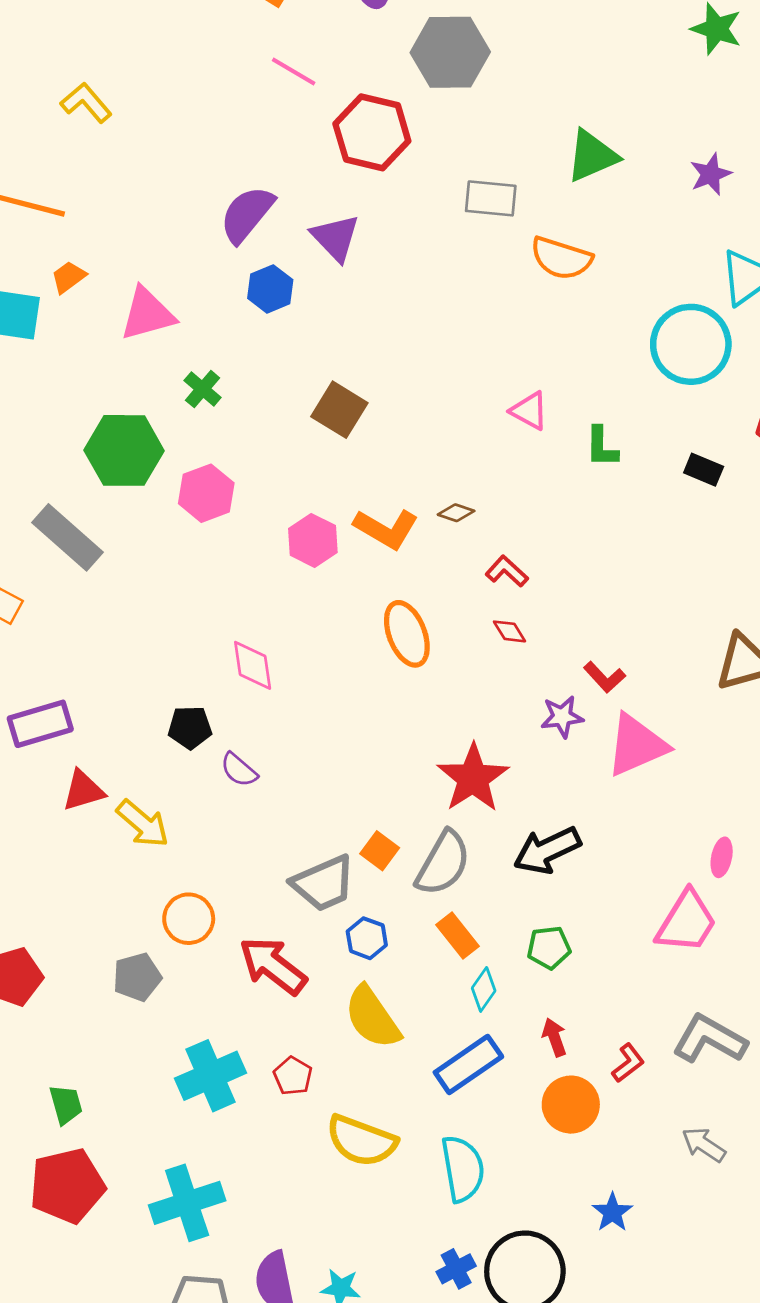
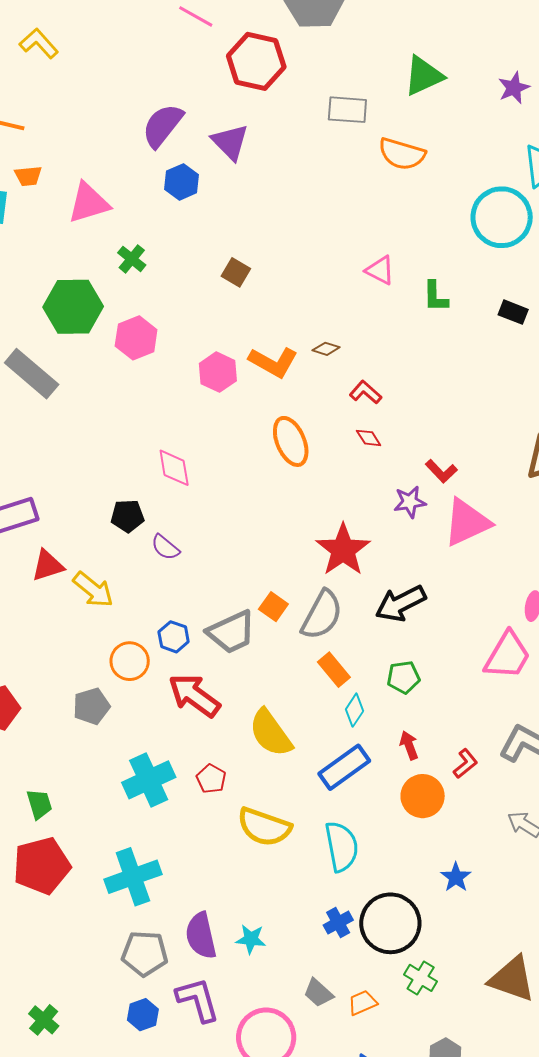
orange trapezoid: (68, 277) -> (28, 176), turned -148
brown square: (339, 410) -> (236, 272), size x0.7
blue hexagon: (367, 938) -> (174, 637), moved

